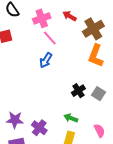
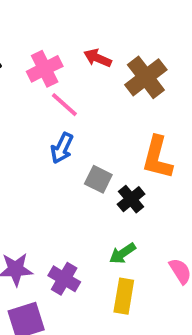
orange L-shape: (96, 56) -> (157, 158), moved
gray square: (99, 94) -> (98, 179), moved
green arrow: (71, 118) -> (123, 253), turned -48

